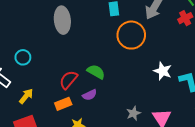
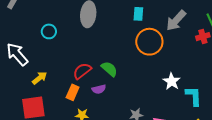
cyan circle: (23, 57) -> (49, 31), moved
orange rectangle: (63, 104) -> (73, 92), turned -56

